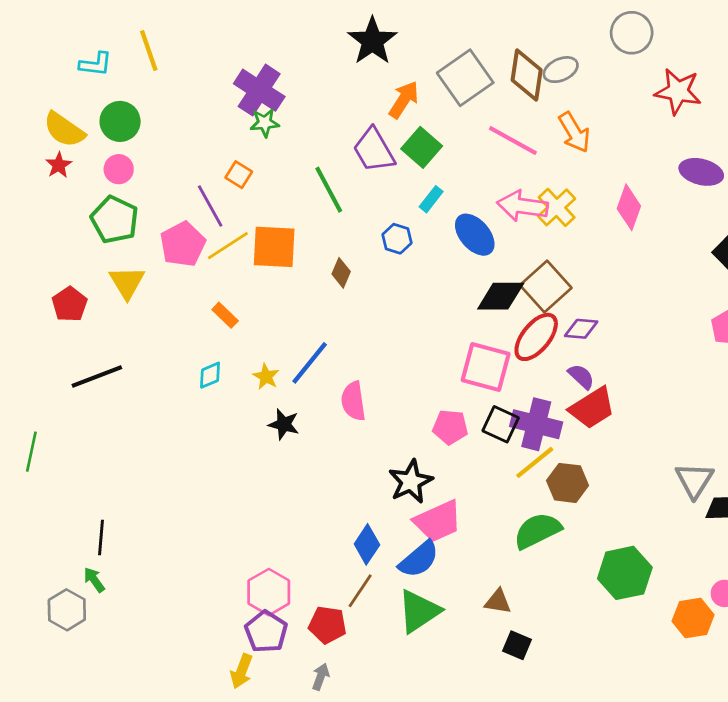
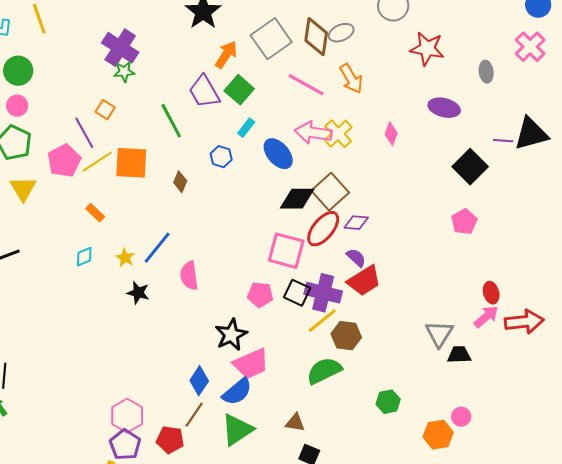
pink diamond: (629, 207) -> (391, 134), size x0.7
green hexagon: (625, 573) -> (388, 402), size x0.6

